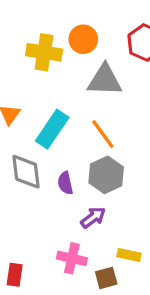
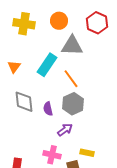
yellow cross: (44, 52) -> (24, 24), moved
cyan rectangle: (52, 129) -> (47, 65), moved

